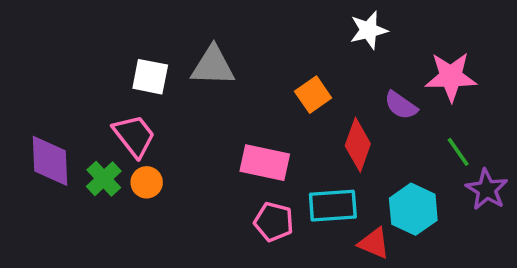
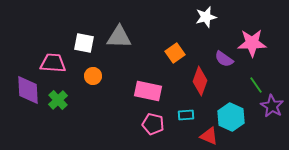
pink trapezoid: (134, 136) -> (53, 63), moved, turned -48
orange circle: (147, 182) -> (93, 76), moved
cyan rectangle: (333, 206) -> (186, 115), size x0.6

